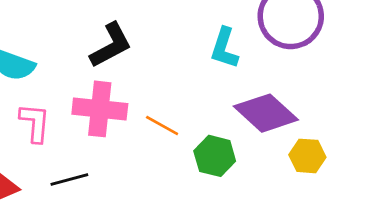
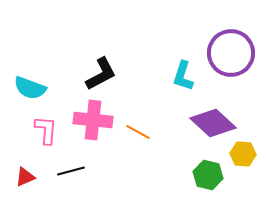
green hexagon: (215, 156) -> (208, 175), moved

